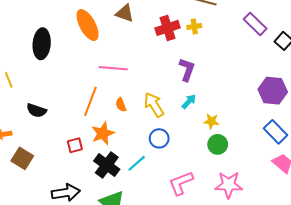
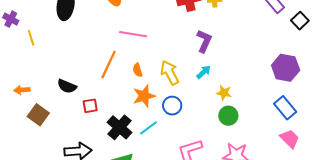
black semicircle: (36, 110) -> (67, 86), moved
orange star: (103, 133) -> (144, 96), moved

